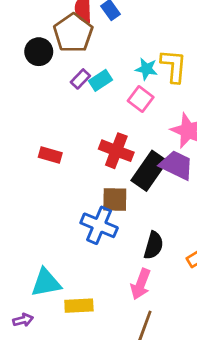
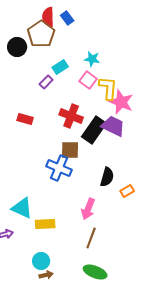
yellow L-shape: (174, 66) -> (108, 88), moved
purple rectangle: (80, 79) -> (46, 82), moved
black semicircle: (154, 245) -> (107, 177), moved
cyan triangle: (46, 283) -> (22, 208), turned 35

